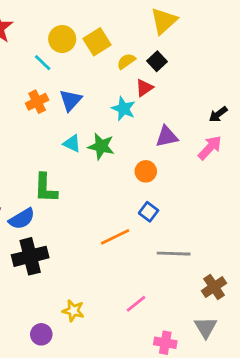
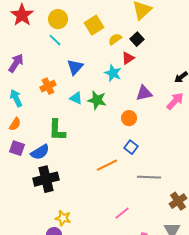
yellow circle: (62, 39) -> (58, 19), moved
orange cross: (37, 102) -> (48, 86), moved
yellow star: (73, 311) -> (63, 218), moved

